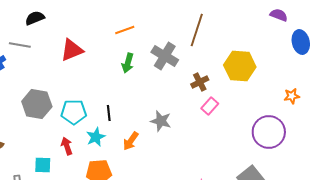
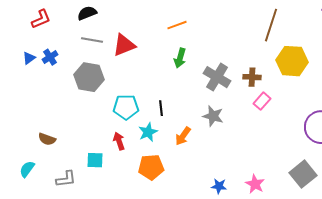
brown line: (197, 30) -> (271, 25), moved
gray line: (20, 45) -> (92, 40), moved
gray cross: (165, 56) -> (217, 77), moved
brown cross: (200, 82) -> (252, 77), turned 30
gray hexagon: (37, 104) -> (89, 77), moved

